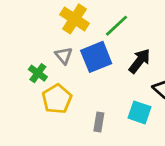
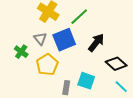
yellow pentagon: (57, 99) -> (47, 65), moved
cyan square: (140, 112) -> (86, 81), moved

